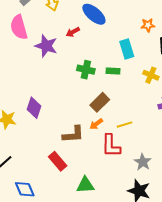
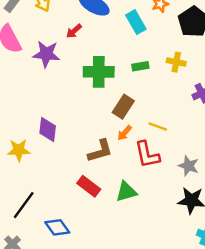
cyan rectangle: (127, 49) -> (136, 22), moved
green cross: (86, 70) -> (99, 72), size x1.4
green rectangle: (113, 71) -> (140, 66), moved
yellow line: (125, 125) -> (158, 127), turned 49
green triangle: (85, 185) -> (126, 192), moved

